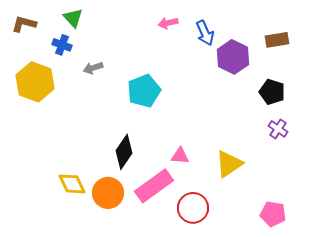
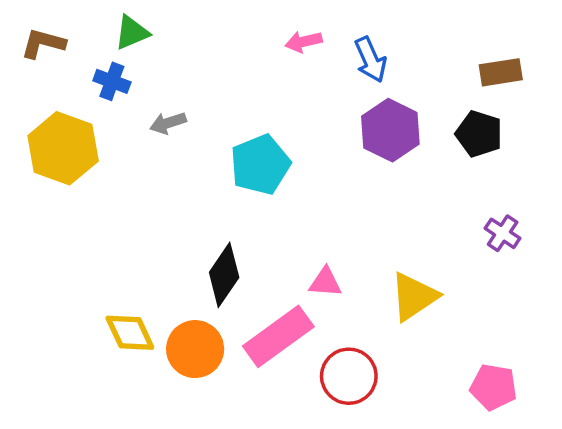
green triangle: (73, 18) -> (132, 33), turned 50
purple hexagon: (233, 57) -> (390, 130), moved
black pentagon: (272, 92) -> (479, 134), moved

